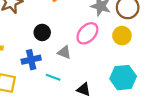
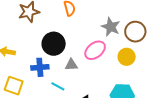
black circle: (42, 32) -> (54, 44), size x1.5
gray triangle: (64, 52) -> (71, 65), turned -32

